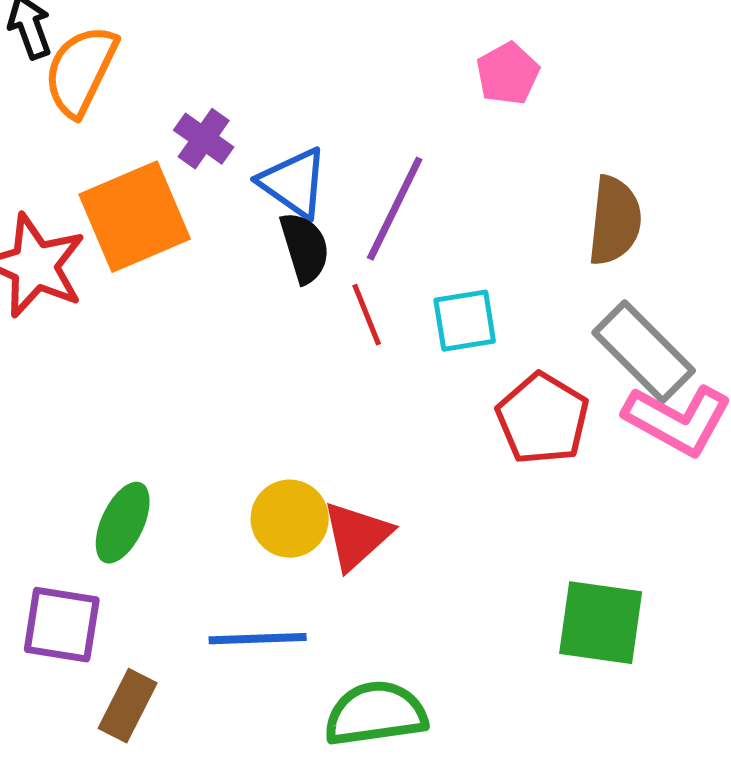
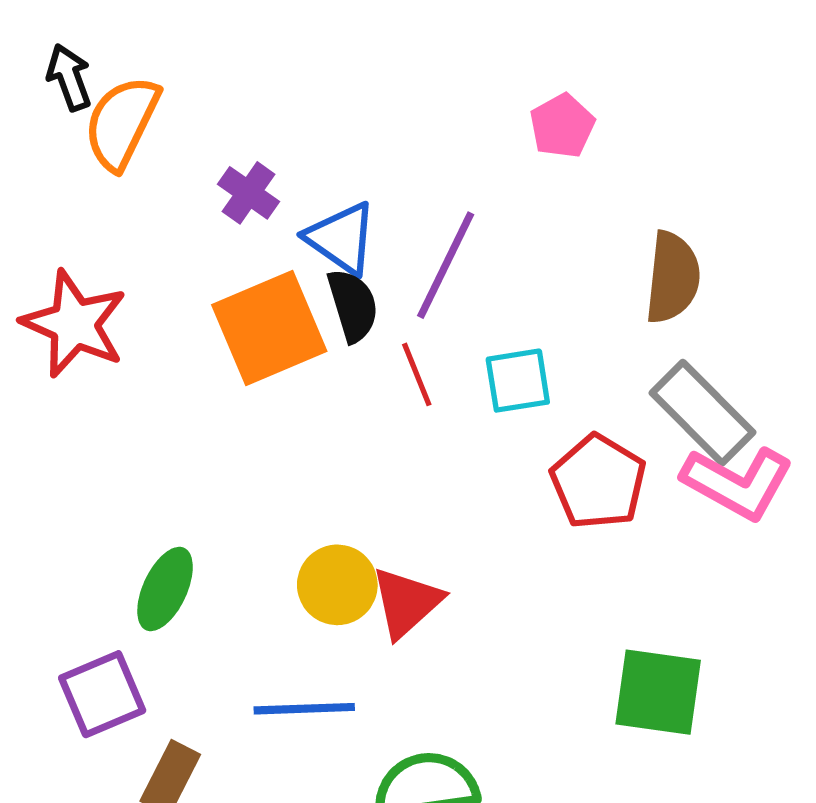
orange square: (135, 217) -> (269, 328), moved
purple square: (62, 625) -> (102, 694), turned -32

